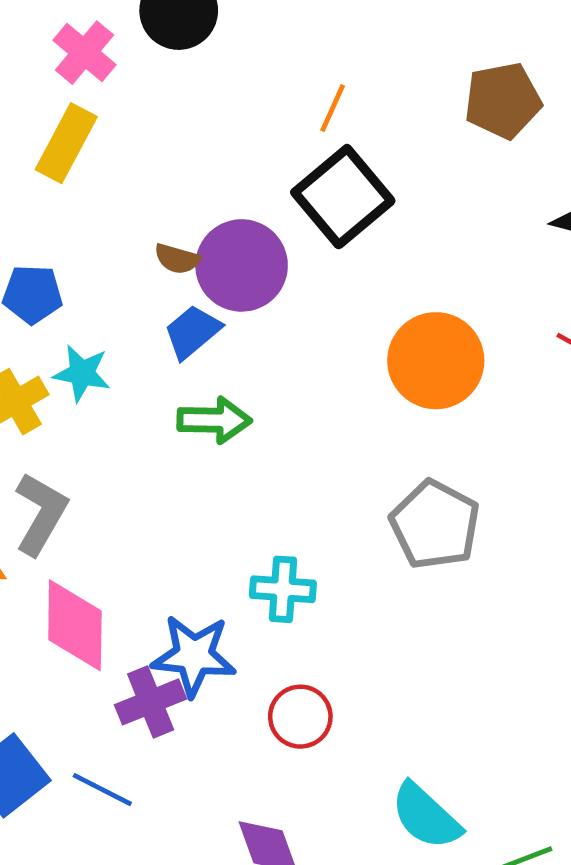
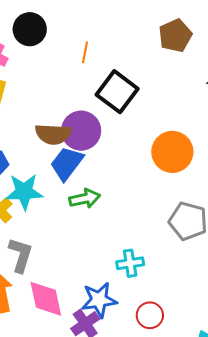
orange line: (333, 108) -> (85, 52), moved
brown semicircle: (177, 259) -> (53, 134), size x1.8
blue trapezoid: (192, 332) -> (67, 163), size x1.4
cyan star: (82, 373) -> (24, 192), size x1.5

